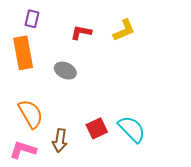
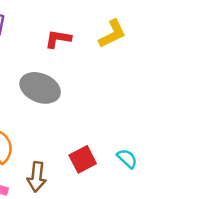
gray ellipse: (65, 71) -> (40, 88), size x1.4
cyan semicircle: (132, 129) -> (127, 159), size x0.6

